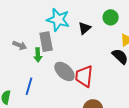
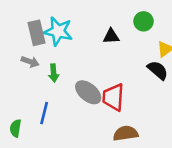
cyan star: (58, 20) -> (58, 31), moved
black triangle: (84, 28) -> (111, 36), turned 40
gray rectangle: (46, 42) -> (36, 33), moved

